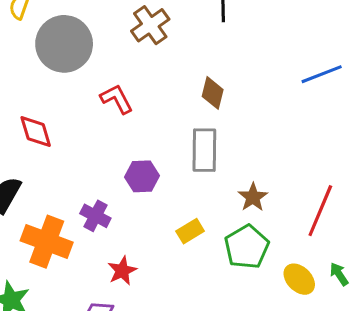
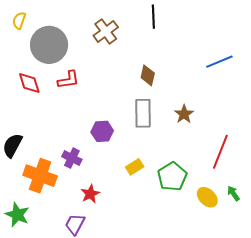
red L-shape: (117, 99) -> (68, 80), moved, turned 110
red diamond: (36, 132) -> (29, 83), moved
brown star: (253, 197) -> (184, 114), moved

